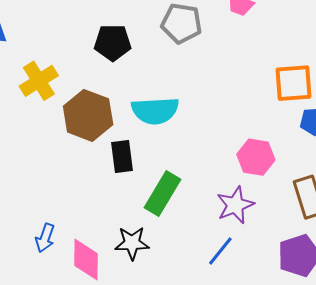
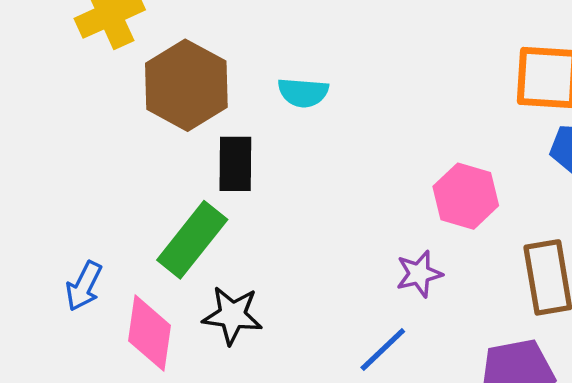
cyan semicircle: (155, 111) -> (303, 93), size x0.6
green rectangle: (162, 194) -> (192, 240), moved
purple star: (235, 205) -> (419, 274), size x0.7

